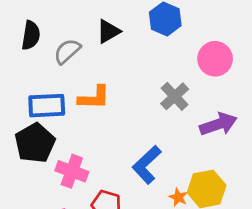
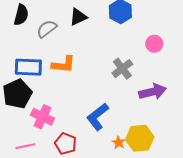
pink circle: (215, 59) -> (154, 44), size x0.7

